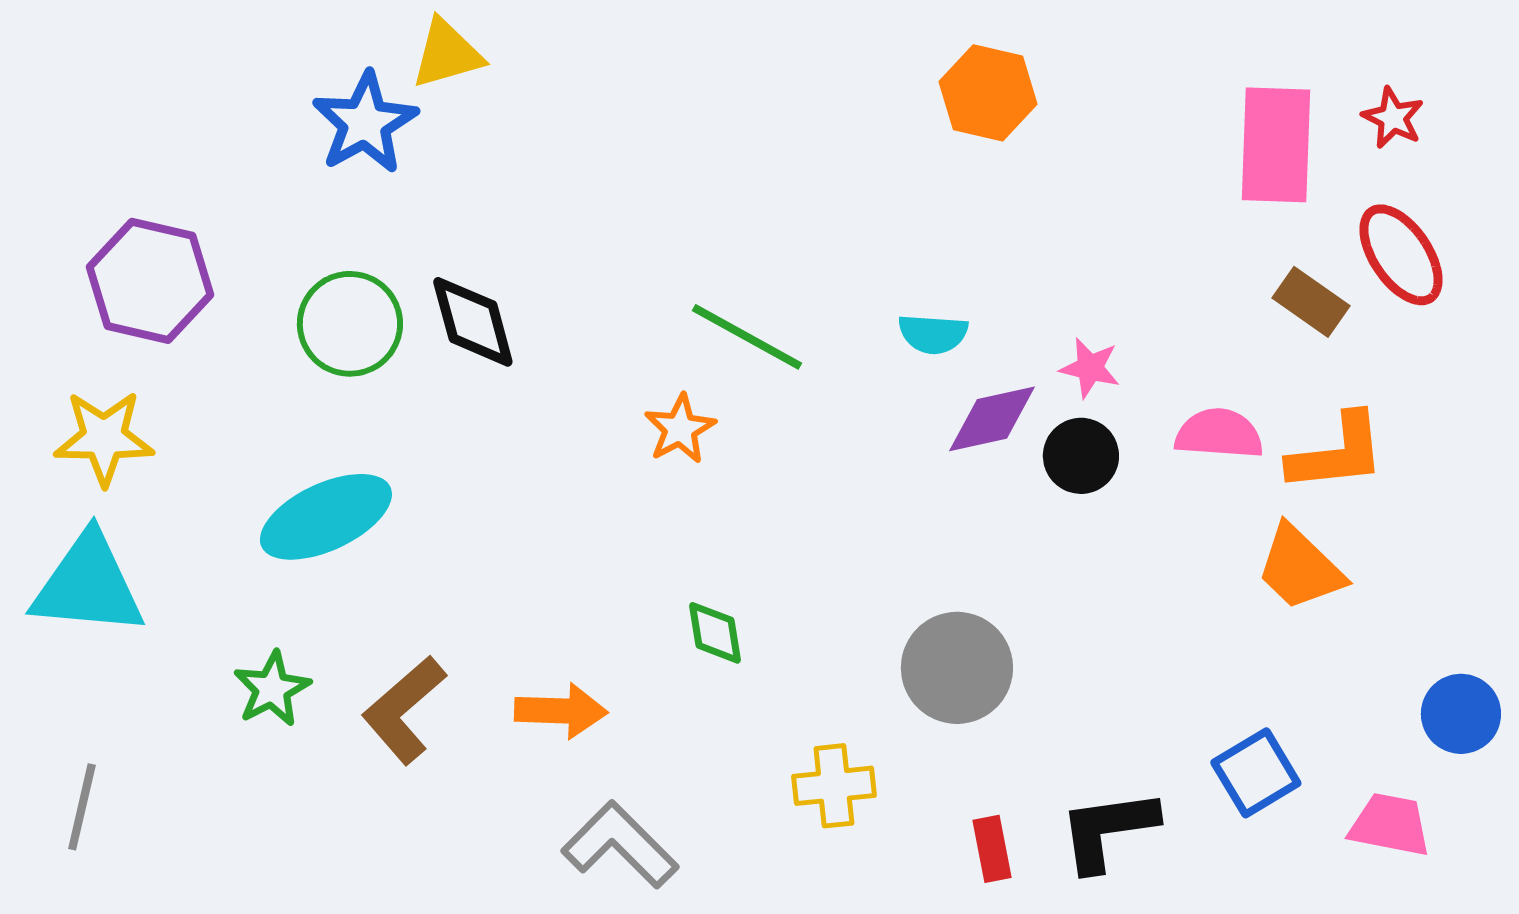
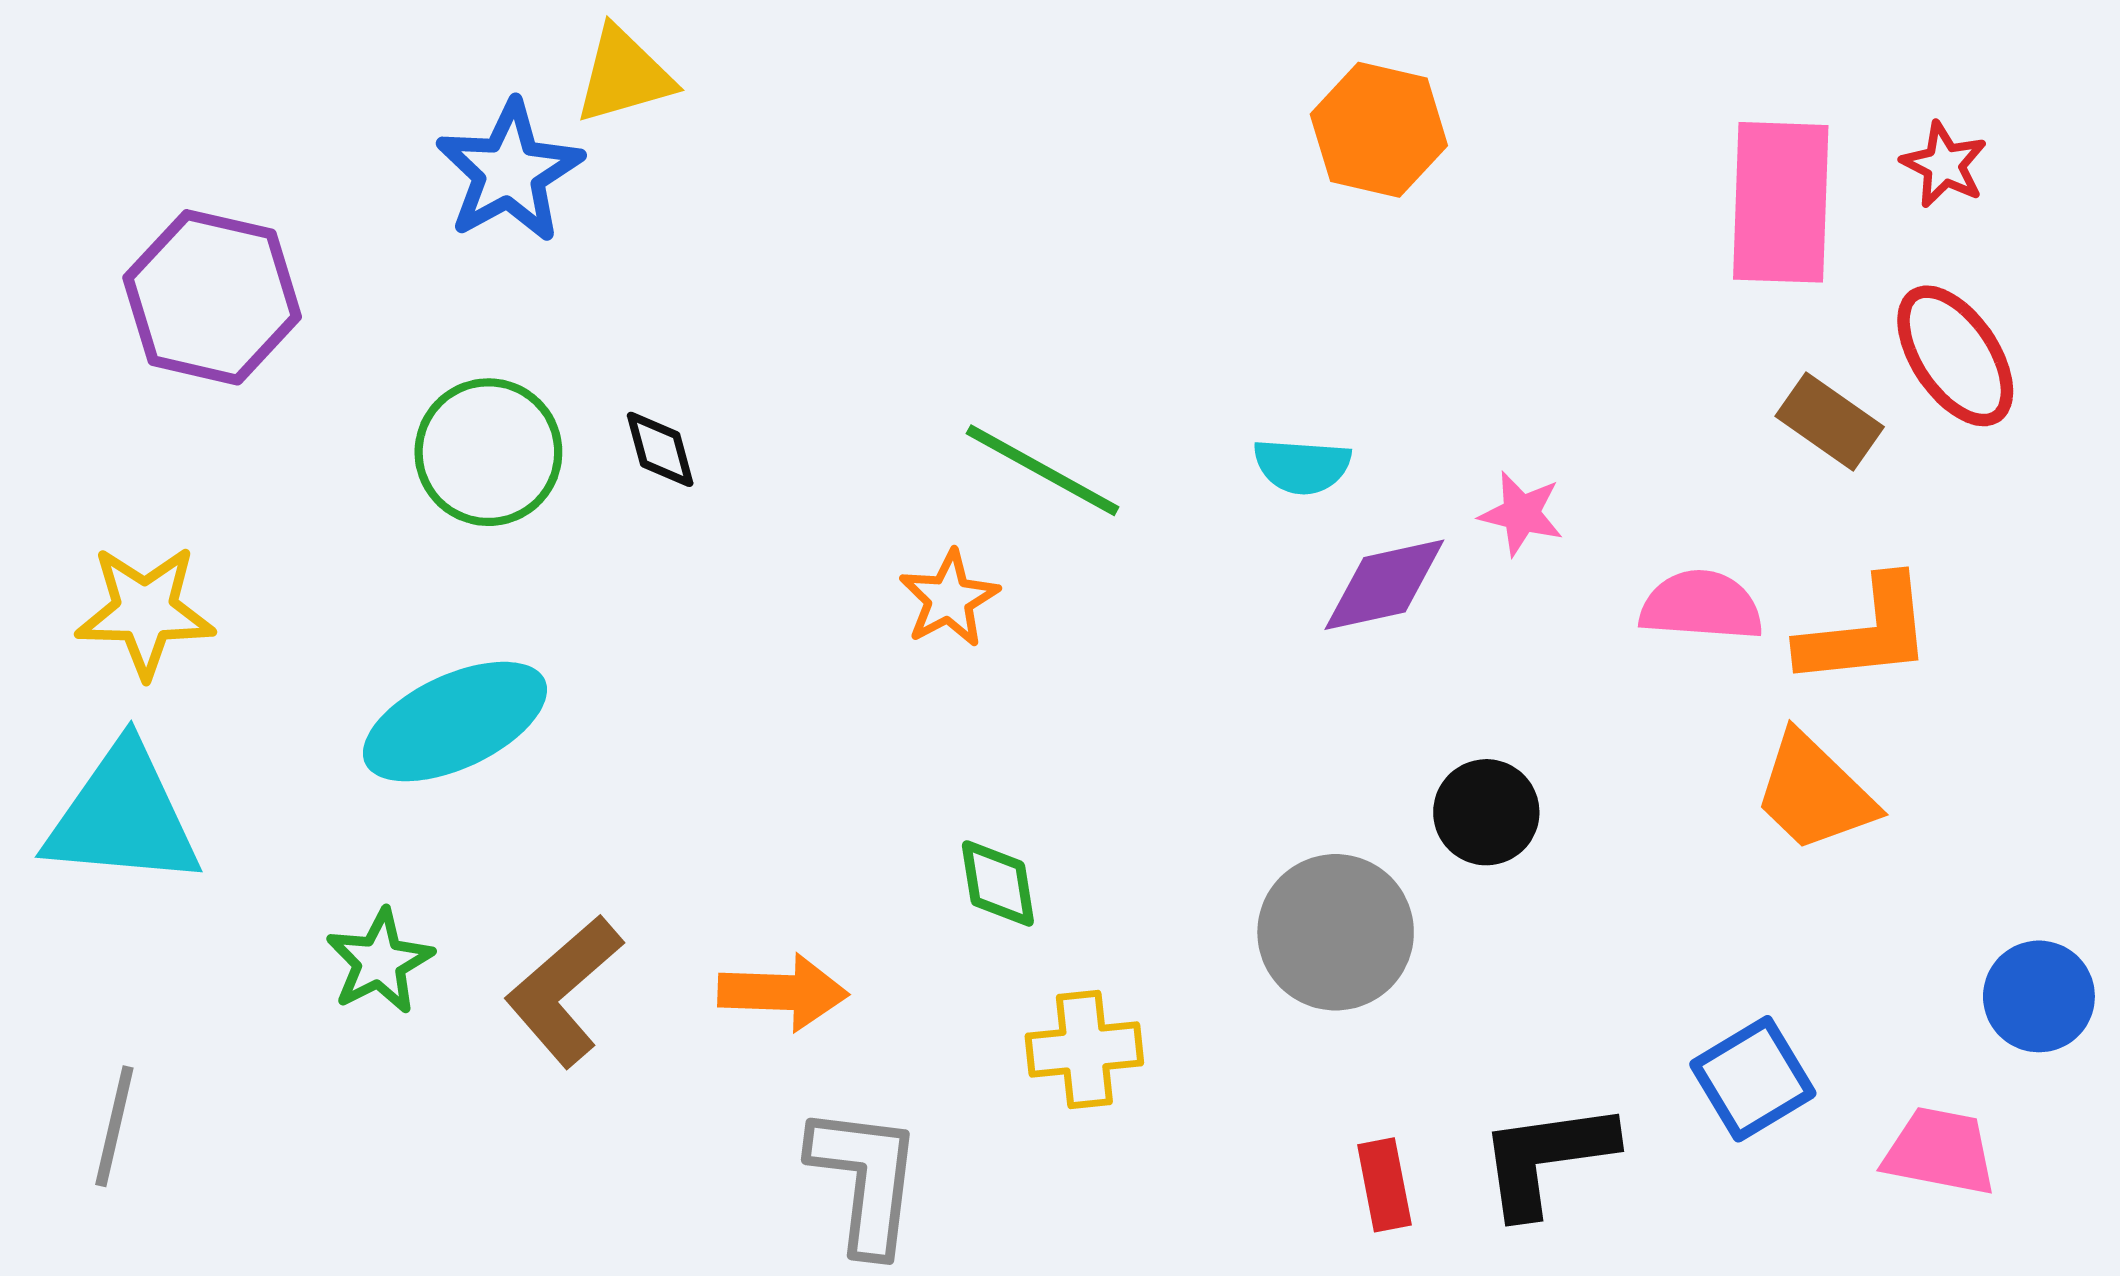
purple hexagon: (150, 281) -> (212, 297), moved
black diamond: (473, 322) -> (660, 449), size x0.6
black circle: (1081, 456) -> (1486, 812), moved
yellow cross: (834, 786) -> (1084, 1049), moved
gray L-shape: (620, 845) -> (865, 1179), turned 52

